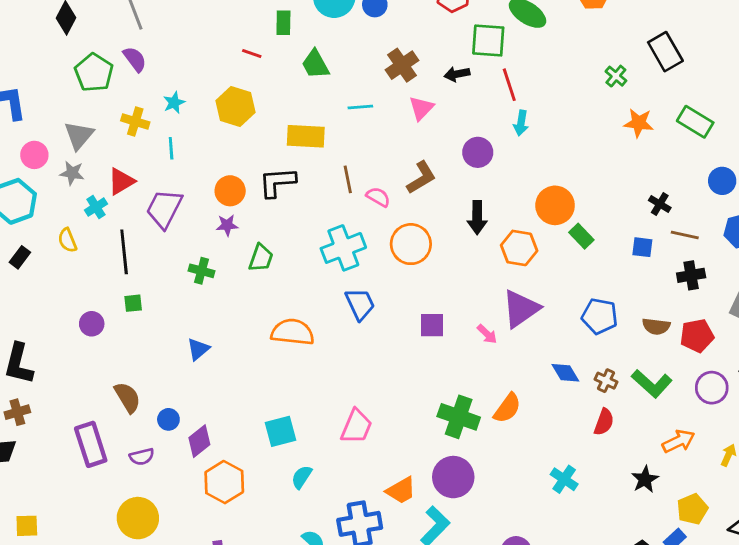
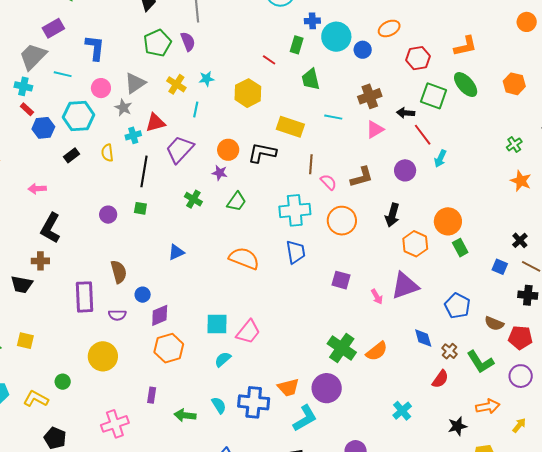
red line: (509, 85) -> (423, 135), moved, turned -35
pink trapezoid: (356, 426) -> (248, 332), moved

